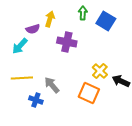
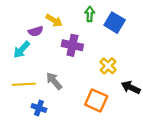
yellow arrow: (50, 19) -> (54, 20), turned 105
yellow cross: (100, 71) -> (108, 66), moved
gray arrow: (52, 85) -> (54, 81), moved

